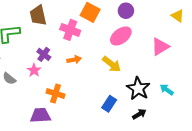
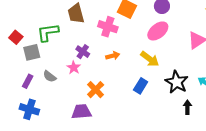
orange cross: (56, 94) -> (96, 90), turned 30
blue rectangle: (109, 104) -> (141, 86), moved
black arrow: (139, 114) -> (187, 107), moved, turned -56

